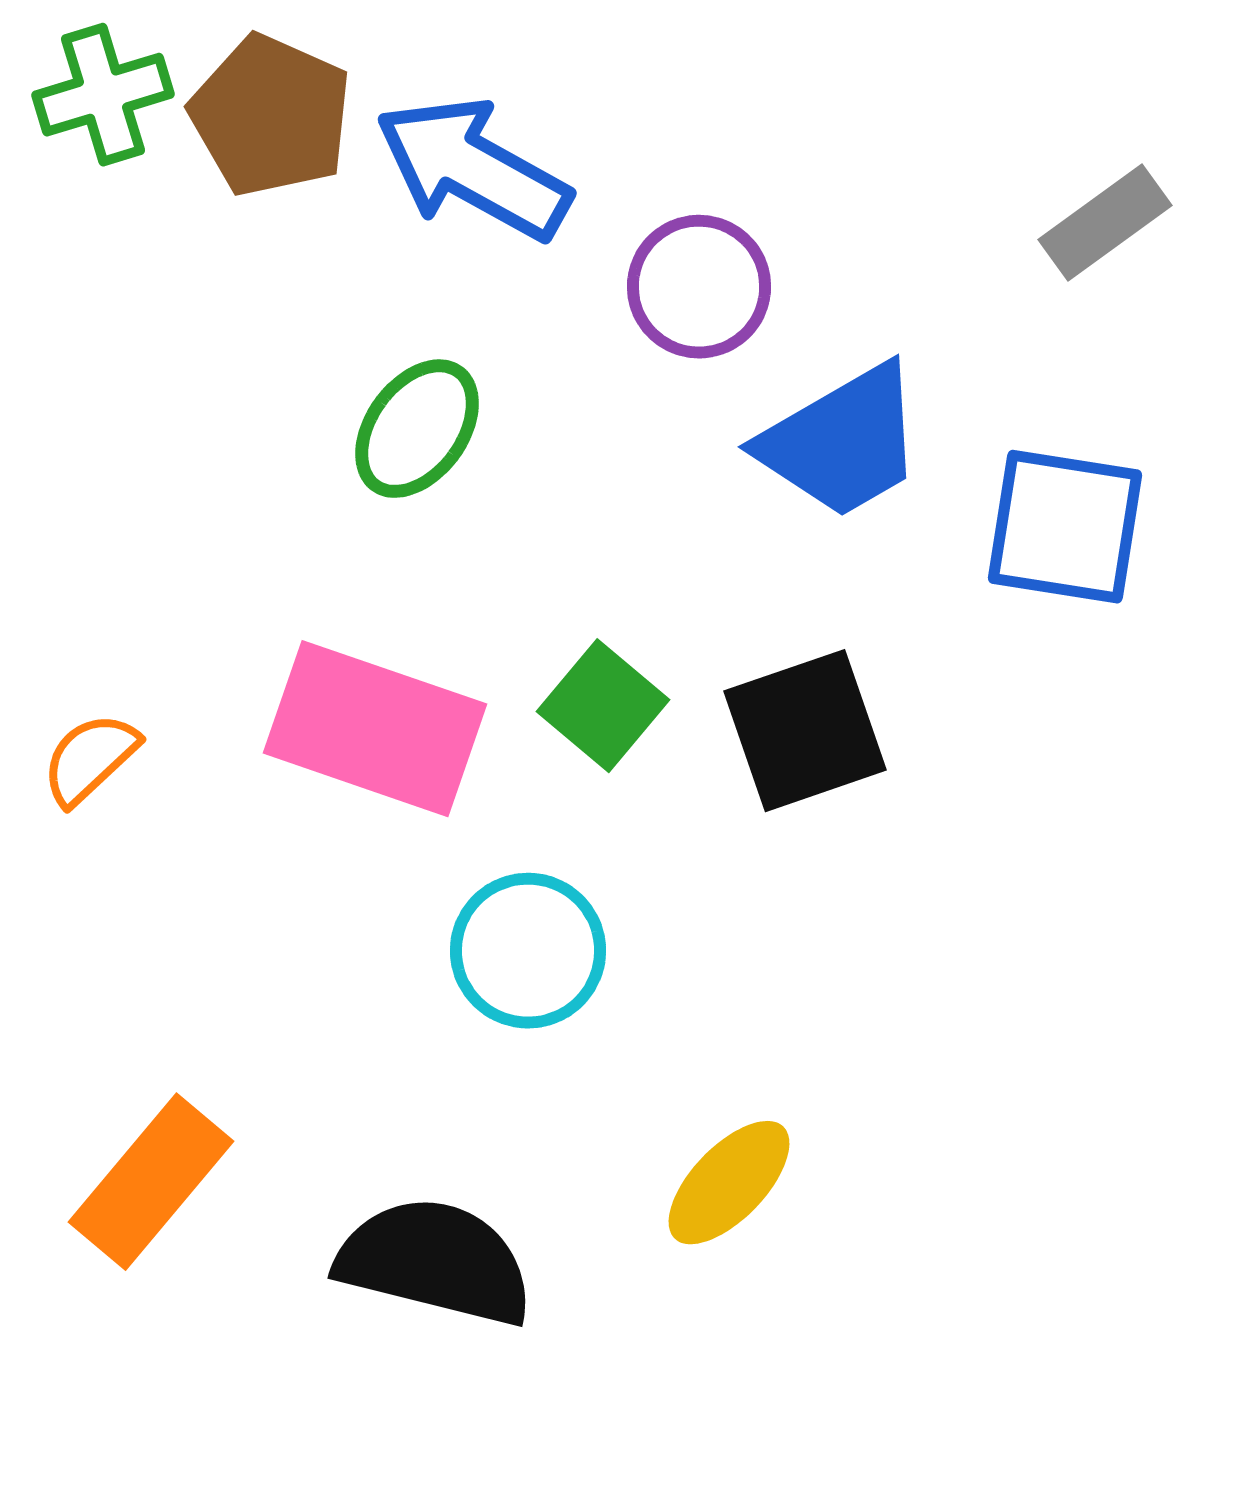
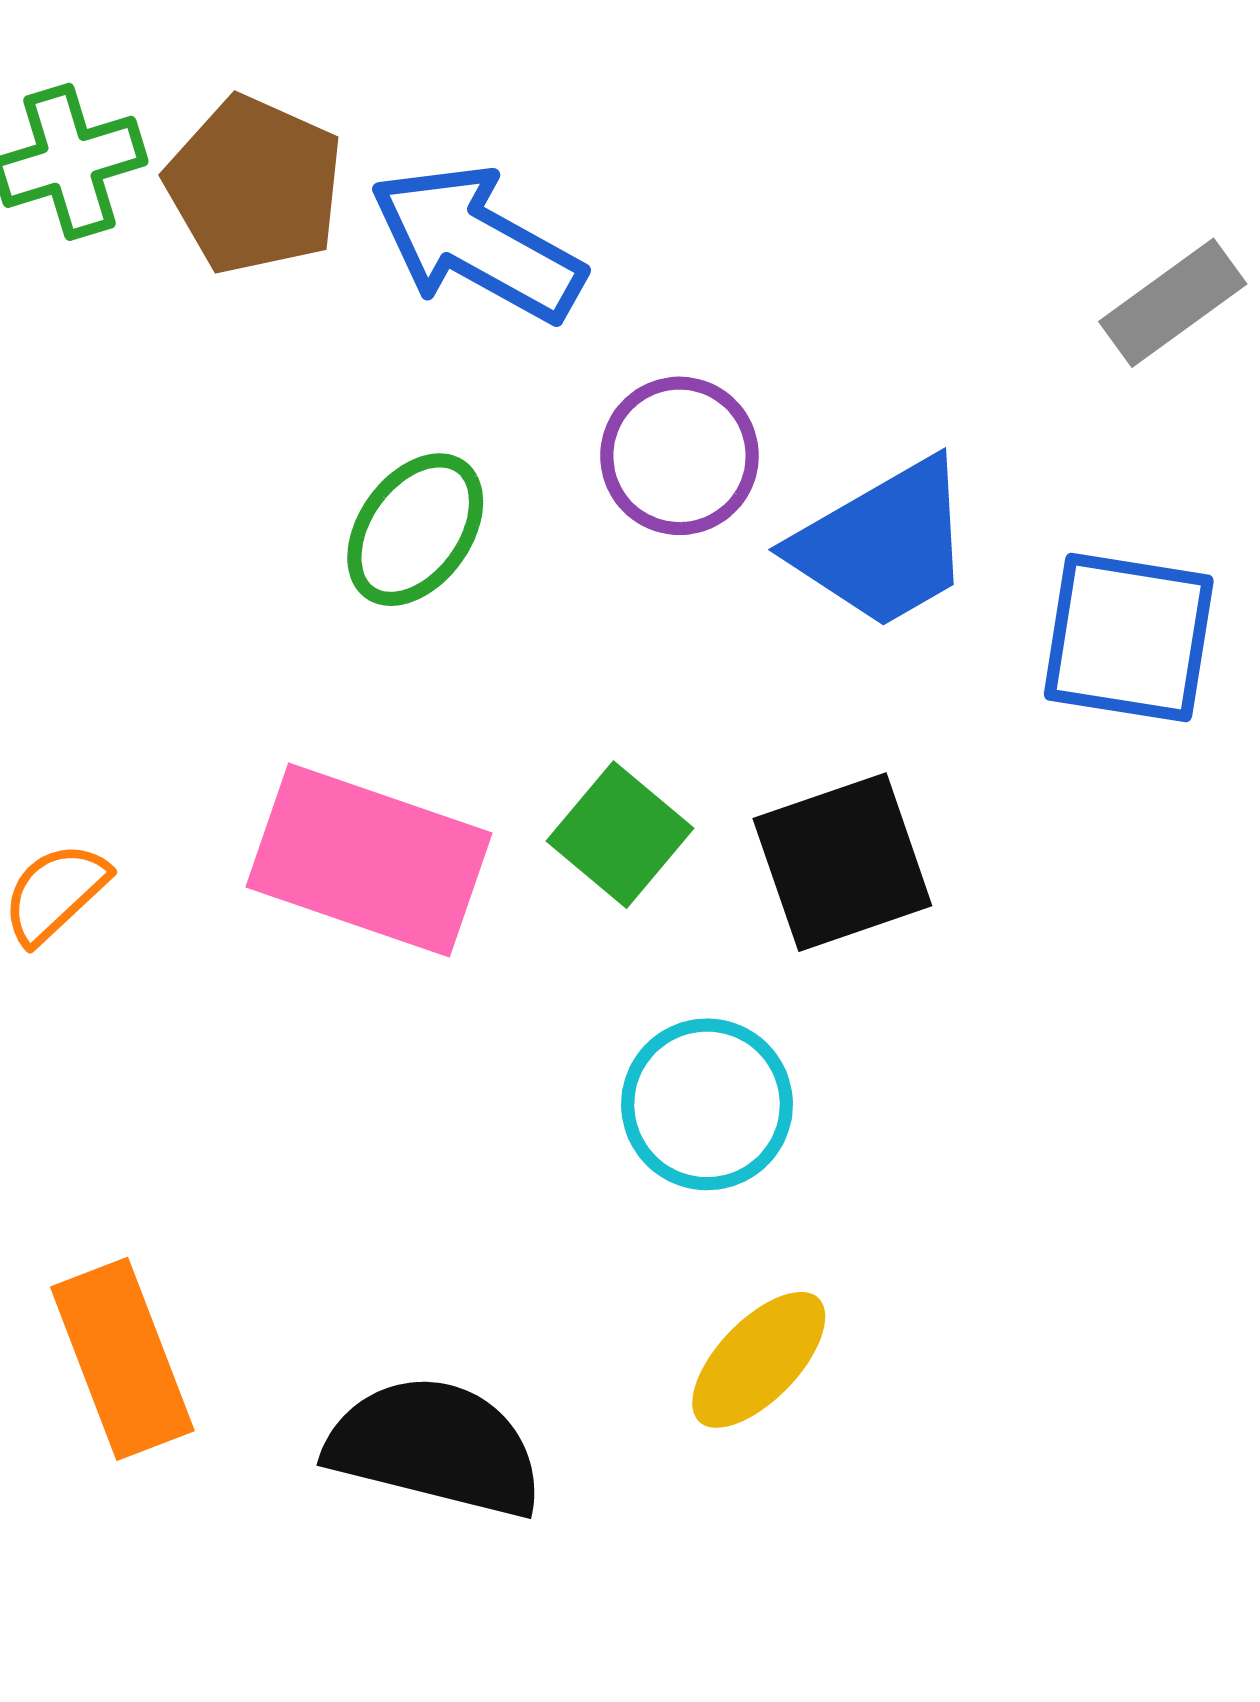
purple circle: (699, 287) -> (679, 456), moved
cyan circle: (528, 951) -> (707, 1104), moved
orange rectangle: (151, 1182) -> (122, 1359), turned -61

